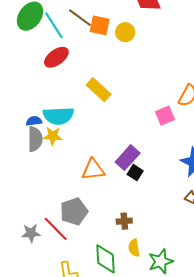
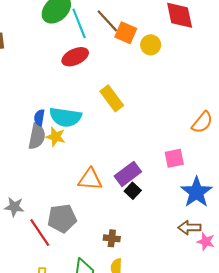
pink square: (165, 116) -> (174, 158), moved
blue semicircle: (34, 121) -> (39, 118), turned -84
gray star: (31, 233) -> (14, 207), moved

